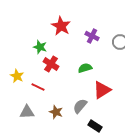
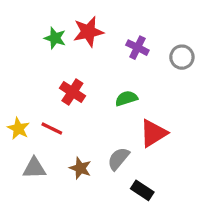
red star: (61, 26) -> (88, 32), turned 30
green star: (40, 47) -> (55, 38), moved
yellow star: (17, 76) -> (18, 129), moved

